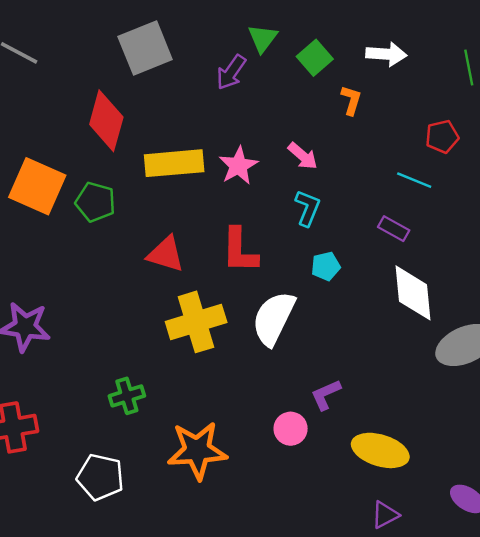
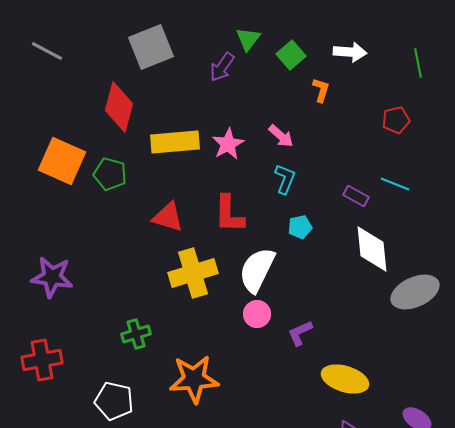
cyan line: (414, 180) -> (395, 184), moved
pink circle: (291, 429) -> (257, 314), moved

